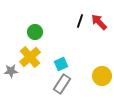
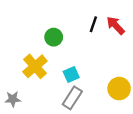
green circle: (35, 32) -> (54, 37), moved
gray star: (11, 71) -> (13, 99), moved

